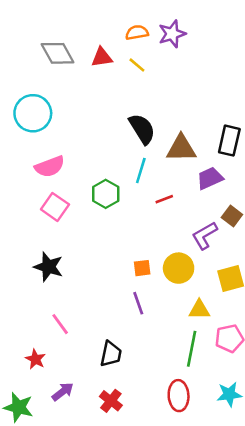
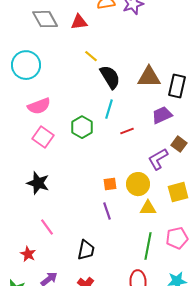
yellow line: (137, 65) -> (91, 56), moved
brown triangle: (181, 148) -> (149, 77), moved
yellow triangle: (199, 310) -> (148, 208), moved

